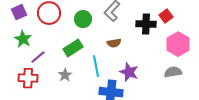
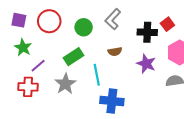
purple square: (19, 12) -> (19, 20), turned 35
purple star: (129, 72) -> (146, 64), moved
gray star: (65, 75) -> (65, 84), size x1.5

